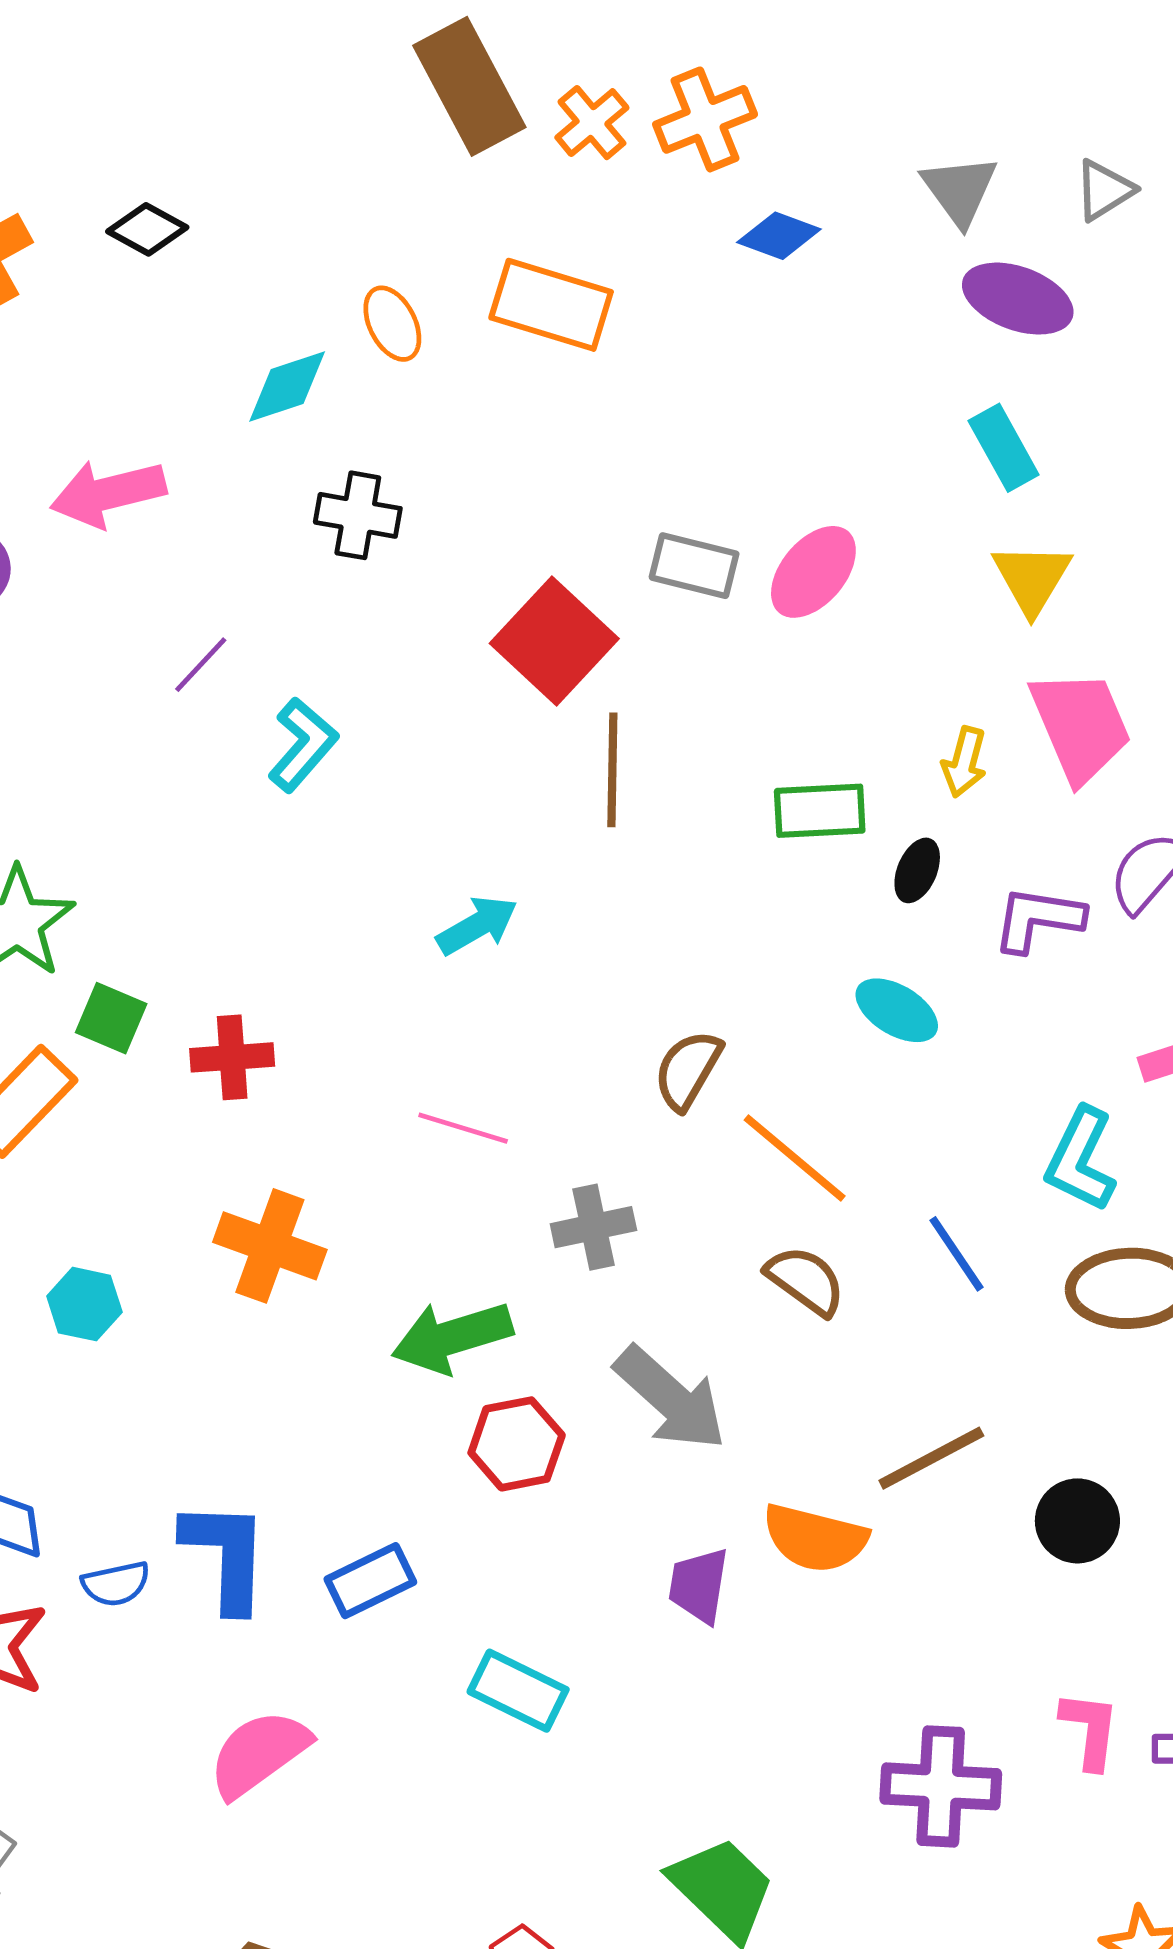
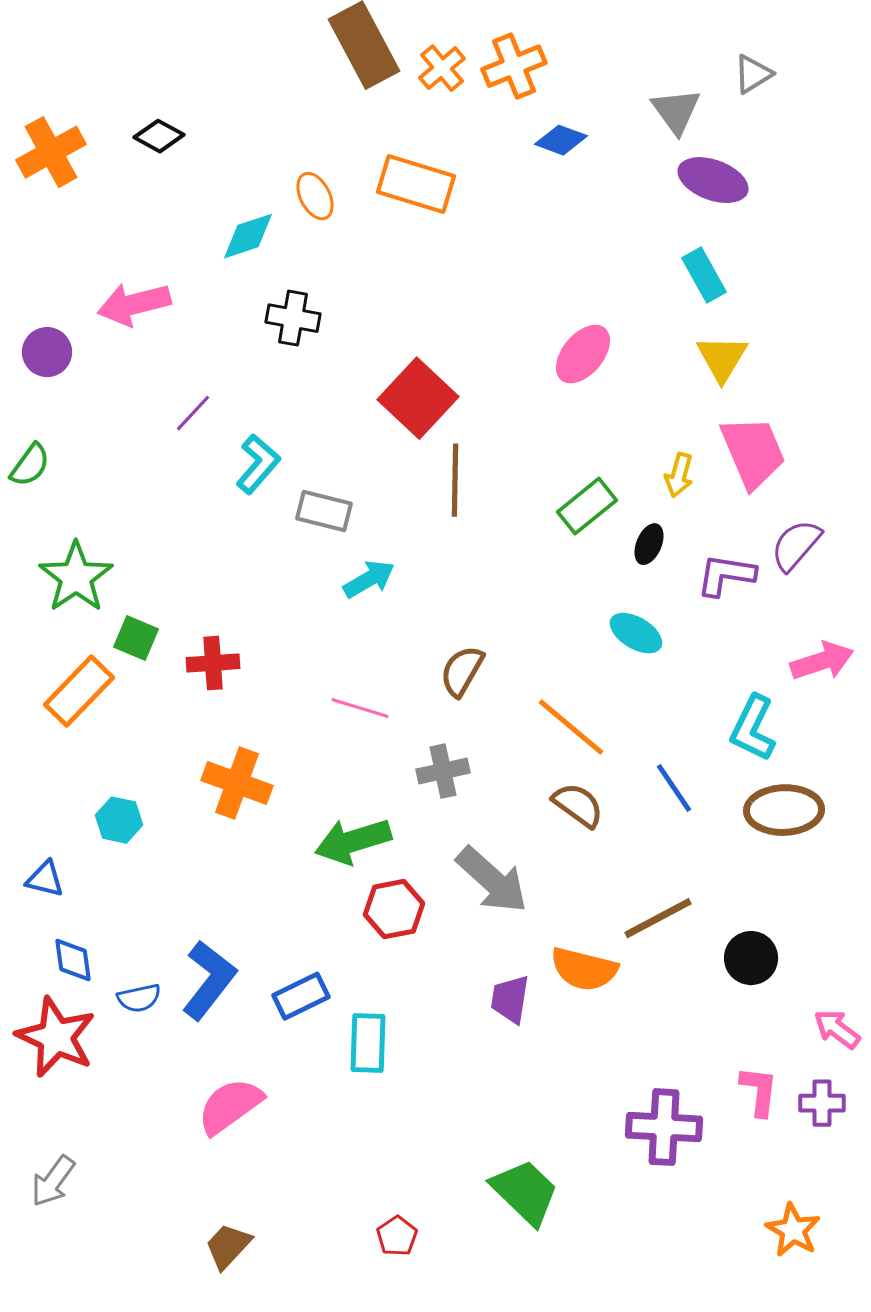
gray triangle: (1104, 190) -> (753, 74), moved
gray rectangle: (694, 566) -> (324, 511), moved
green rectangle: (820, 811) -> (587, 506), turned -36
brown semicircle: (688, 1070) -> (462, 671), moved
blue L-shape: (226, 1555) -> (209, 980), turned 36
cyan rectangle: (518, 1691) -> (368, 1043), moved, turned 66

